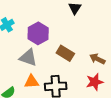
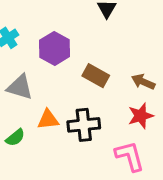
gray triangle: (28, 58) -> (20, 87), moved

